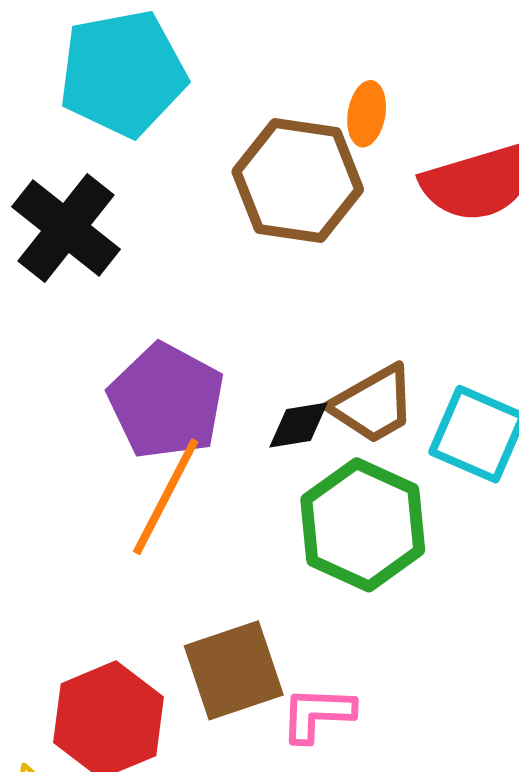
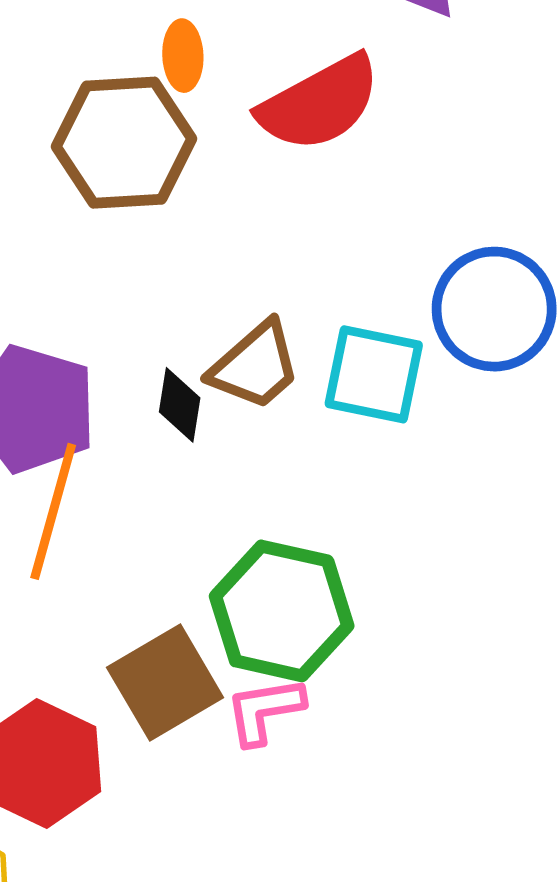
black diamond: (298, 425) -> (180, 405), turned -60
green hexagon: (363, 525) -> (282, 611), moved

